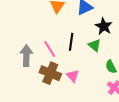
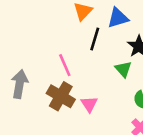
black line: (71, 42) -> (95, 39), moved
gray arrow: (26, 56) -> (20, 84), moved

